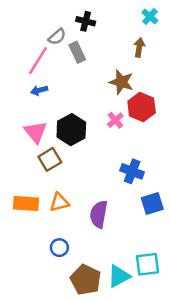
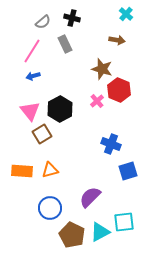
gray semicircle: (57, 37) -> (43, 22), moved
brown arrow: (139, 47) -> (117, 40), turned 91
purple semicircle: (99, 214) -> (90, 197), moved, turned 35
blue circle: (59, 248) -> (50, 208), size x1.5

